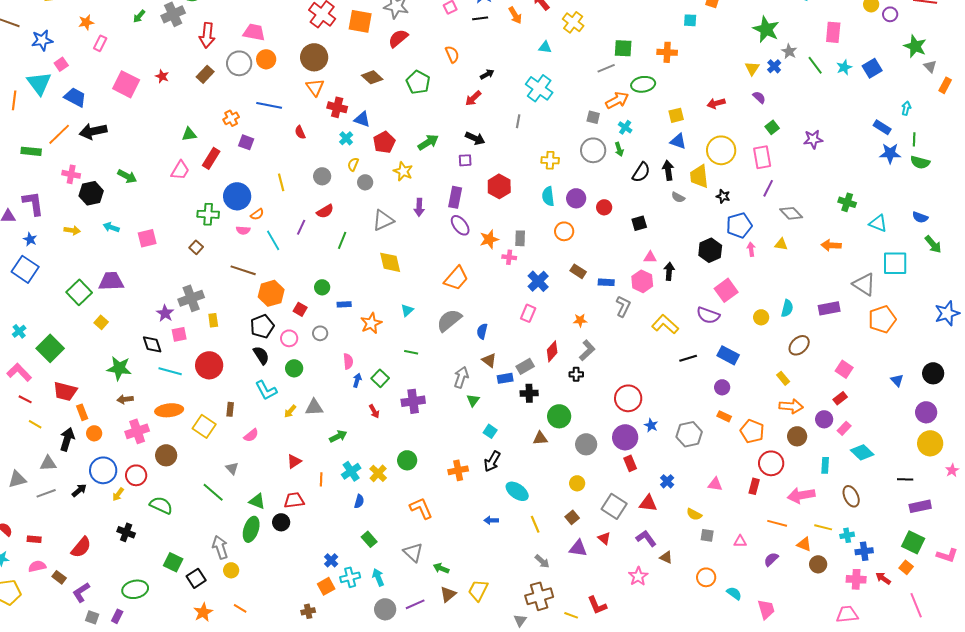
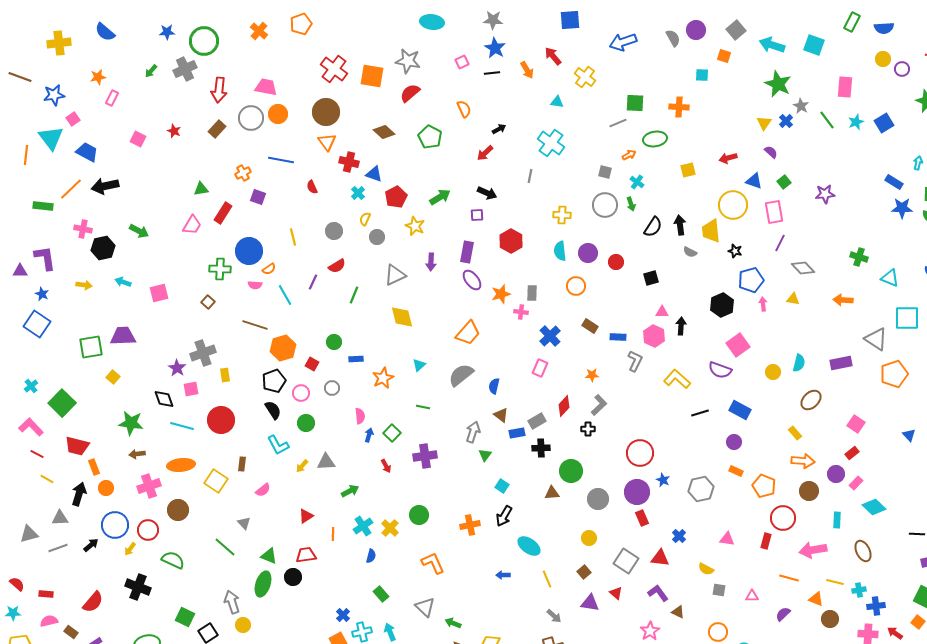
pink square: (126, 84) -> (138, 139), size x0.6
orange arrow: (617, 100) -> (629, 155), size x0.6
blue triangle: (678, 141) -> (754, 181), moved
green square: (79, 292) -> (91, 347), turned 35
black cross: (126, 532) -> (138, 587), size x1.4

